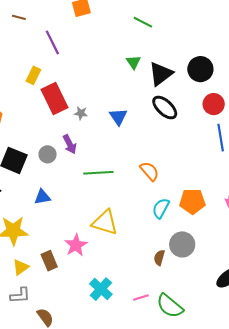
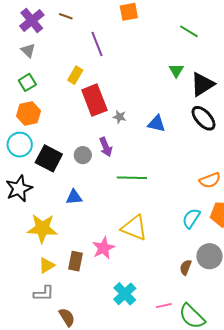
blue triangle: (118, 117) -> (157, 124), turned -48
orange semicircle: (149, 171) -> (210, 180), moved, turned 105
brown rectangle: (49, 261) -> (76, 261), turned 30

